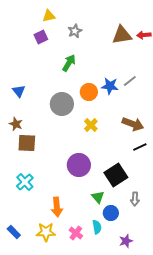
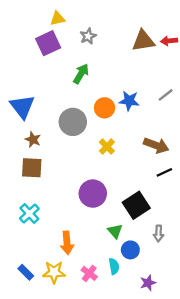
purple square: (41, 37) -> (48, 43), size x1.5
gray line: (130, 81) -> (166, 95), moved
blue triangle: (19, 91) -> (22, 107), size x1.6
brown star: (16, 124) -> (33, 140), moved
blue rectangle: (14, 232) -> (26, 272), moved

